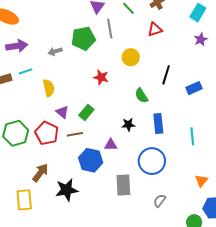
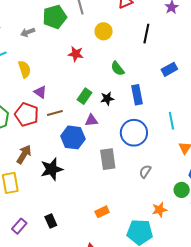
black line: (166, 75) -> (146, 34), moved
blue rectangle: (194, 88) -> (169, 69), moved
green rectangle: (86, 112) -> (85, 96), moved
cyan line: (192, 136) -> (171, 121), moved

